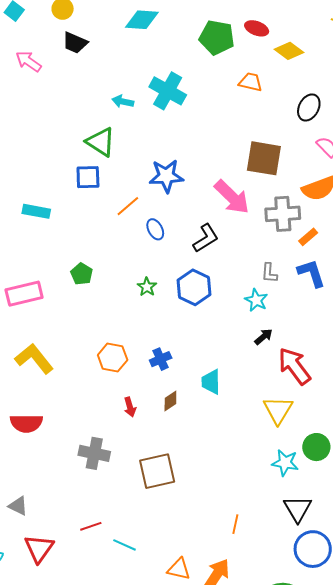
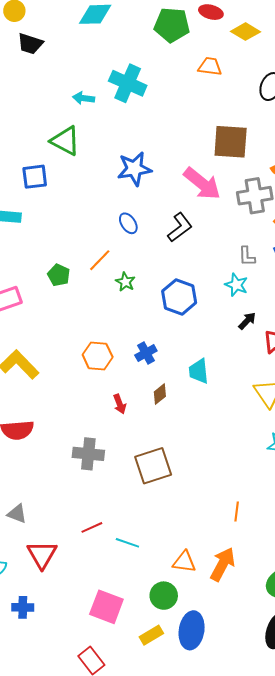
blue square: (88, 177) -> (35, 177), moved
orange line: (128, 206) -> (100, 260), moved
blue hexagon: (194, 287) -> (179, 297), moved

